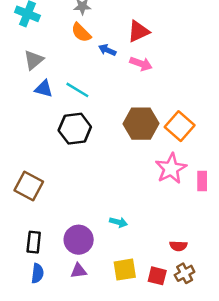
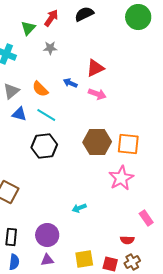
orange semicircle: (81, 33) -> (40, 89), moved
orange square: (180, 126) -> (128, 144), turned -35
pink rectangle: (202, 181) -> (146, 218), moved, turned -35
cyan arrow: (119, 222) -> (79, 208), moved, turned 144

